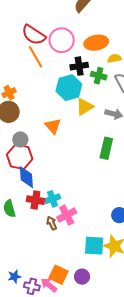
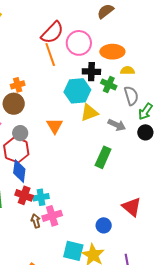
red semicircle: (34, 35) -> (52, 33), turned -90

